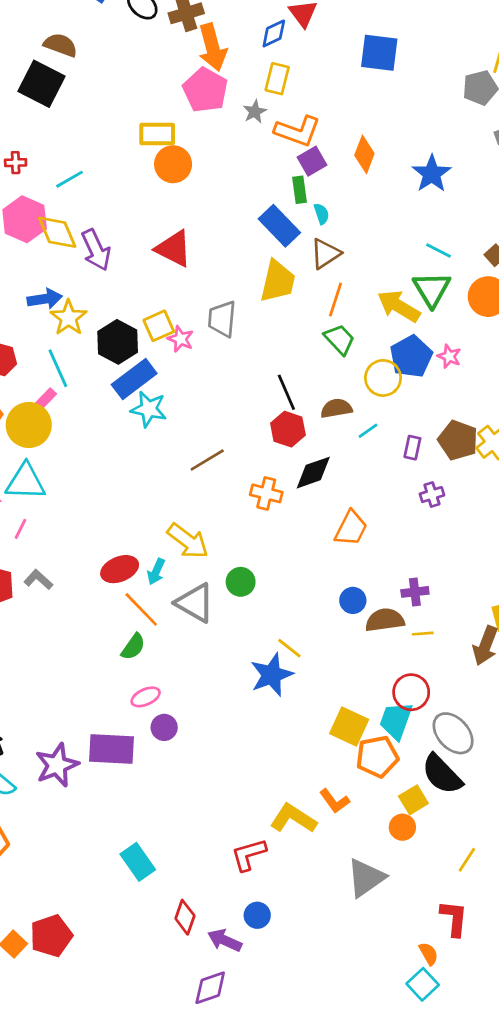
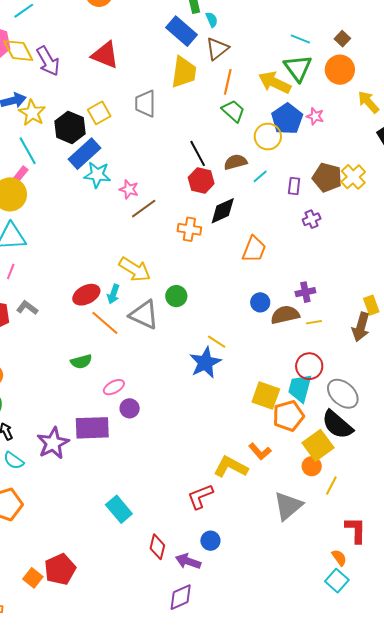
pink star: (181, 339) -> (129, 189), moved
green semicircle: (133, 647) -> (81, 362), moved, turned 45
yellow square: (413, 800) -> (318, 445), size x1.4
yellow line: (467, 860) -> (331, 486), moved

